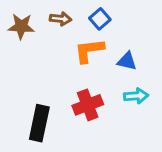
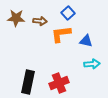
brown arrow: (61, 19) -> (40, 21), moved
red cross: (88, 105) -> (59, 83), moved

